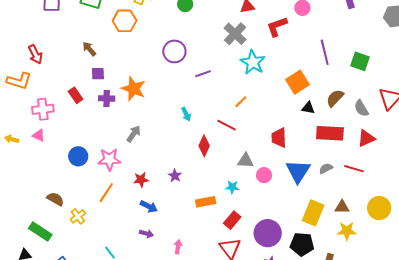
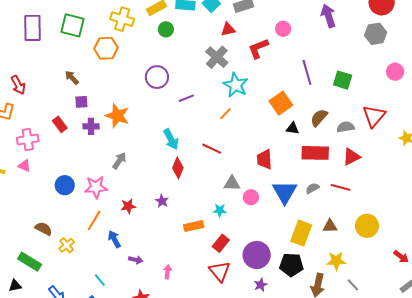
orange line: (241, 102) -> (225, 114), moved
gray semicircle: (361, 108) -> (346, 127), turned 114
cyan arrow: (186, 114) -> (171, 139), size x1.5
red diamond: (204, 146) -> (178, 168), moved
blue arrow: (149, 206) -> (114, 239), moved, turned -144
yellow star: (347, 231) -> (336, 261), moved

